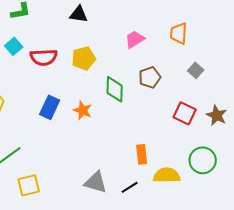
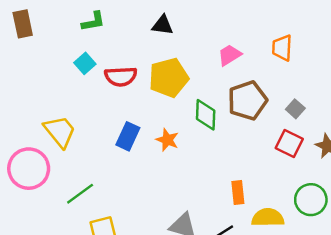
yellow pentagon: (84, 58) -> (169, 78), size x1.4
gray square: (196, 70) -> (295, 109), moved
brown pentagon: (150, 77) -> (247, 100), size x1.5

